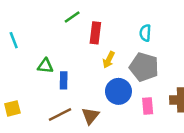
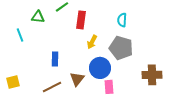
cyan line: (14, 40) -> (20, 35), moved
green triangle: (45, 66) -> (38, 17), moved
pink rectangle: (148, 106) -> (109, 87), moved
brown triangle: (90, 116) -> (77, 79), moved

